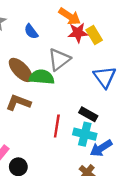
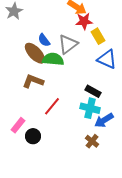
blue semicircle: (31, 31) -> (44, 40), moved
yellow rectangle: (94, 35) -> (98, 36), moved
blue triangle: (105, 77) -> (107, 59), turned -30
red line: (57, 126) -> (52, 106), moved, turned 30

